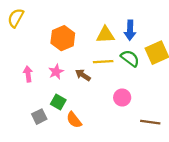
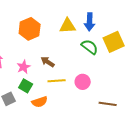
yellow line: (103, 62) -> (57, 81), moved
pink star: (56, 72) -> (24, 67), moved
orange semicircle: (74, 120) -> (40, 102), turned -70

